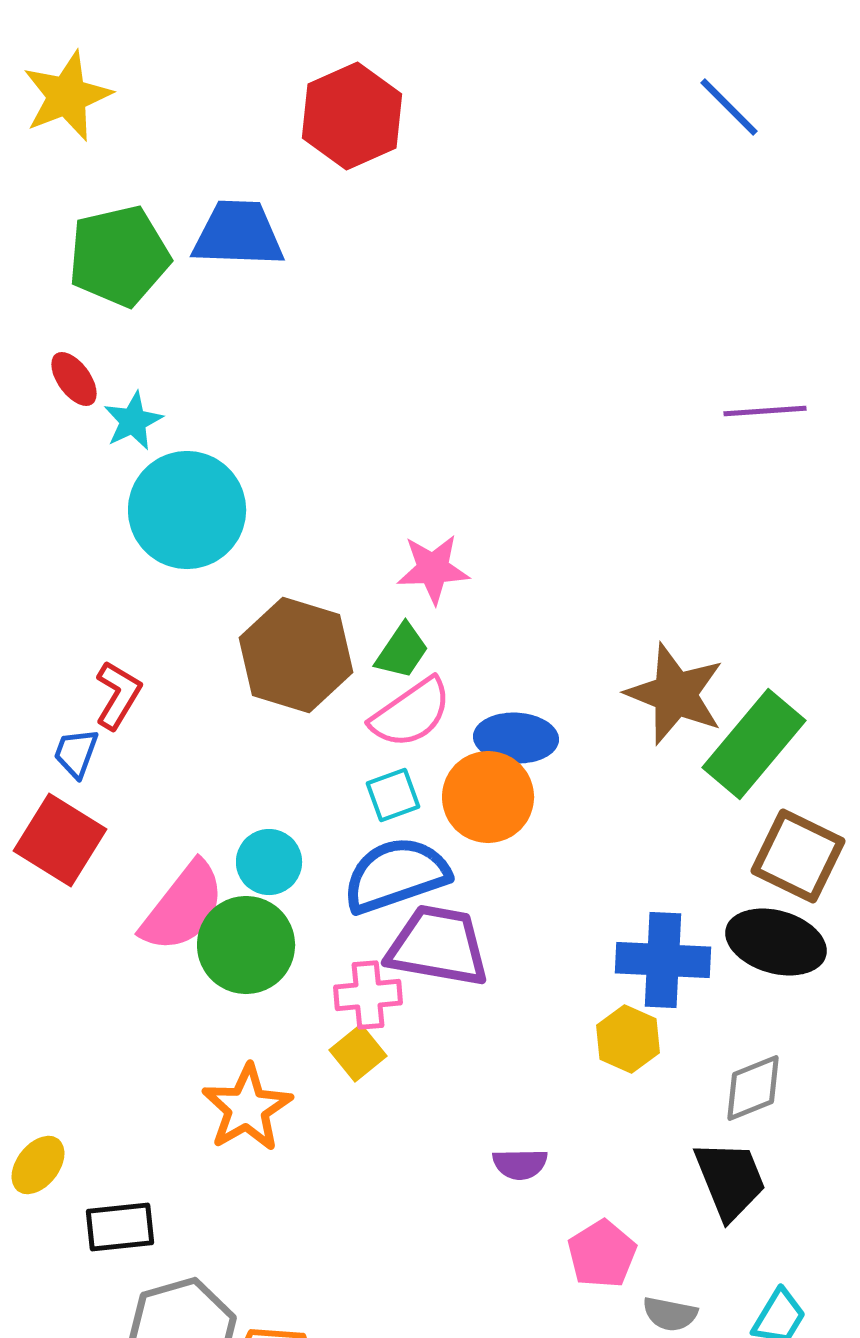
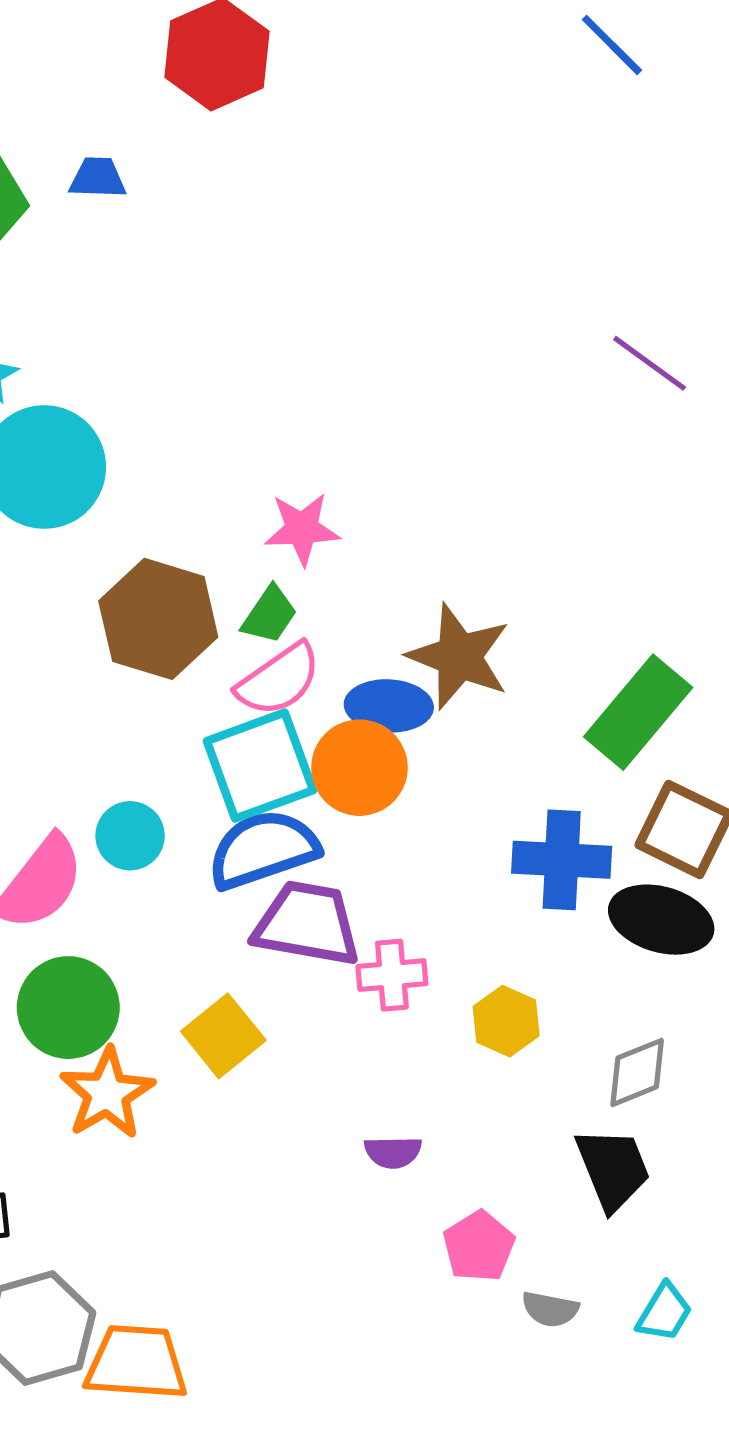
blue trapezoid: (238, 234) -> (98, 178), size x0.6
purple line: (765, 411) -> (650, 363), turned 40
brown star: (675, 694) -> (459, 657), moved
cyan square: (393, 795) -> (260, 766), size x2.0
green circle: (246, 945) -> (68, 1008), moved
blue cross: (663, 960) -> (562, 860), moved
pink cross: (368, 995) -> (392, 975), moved
yellow square: (358, 1053) -> (223, 1036), size x1.4

